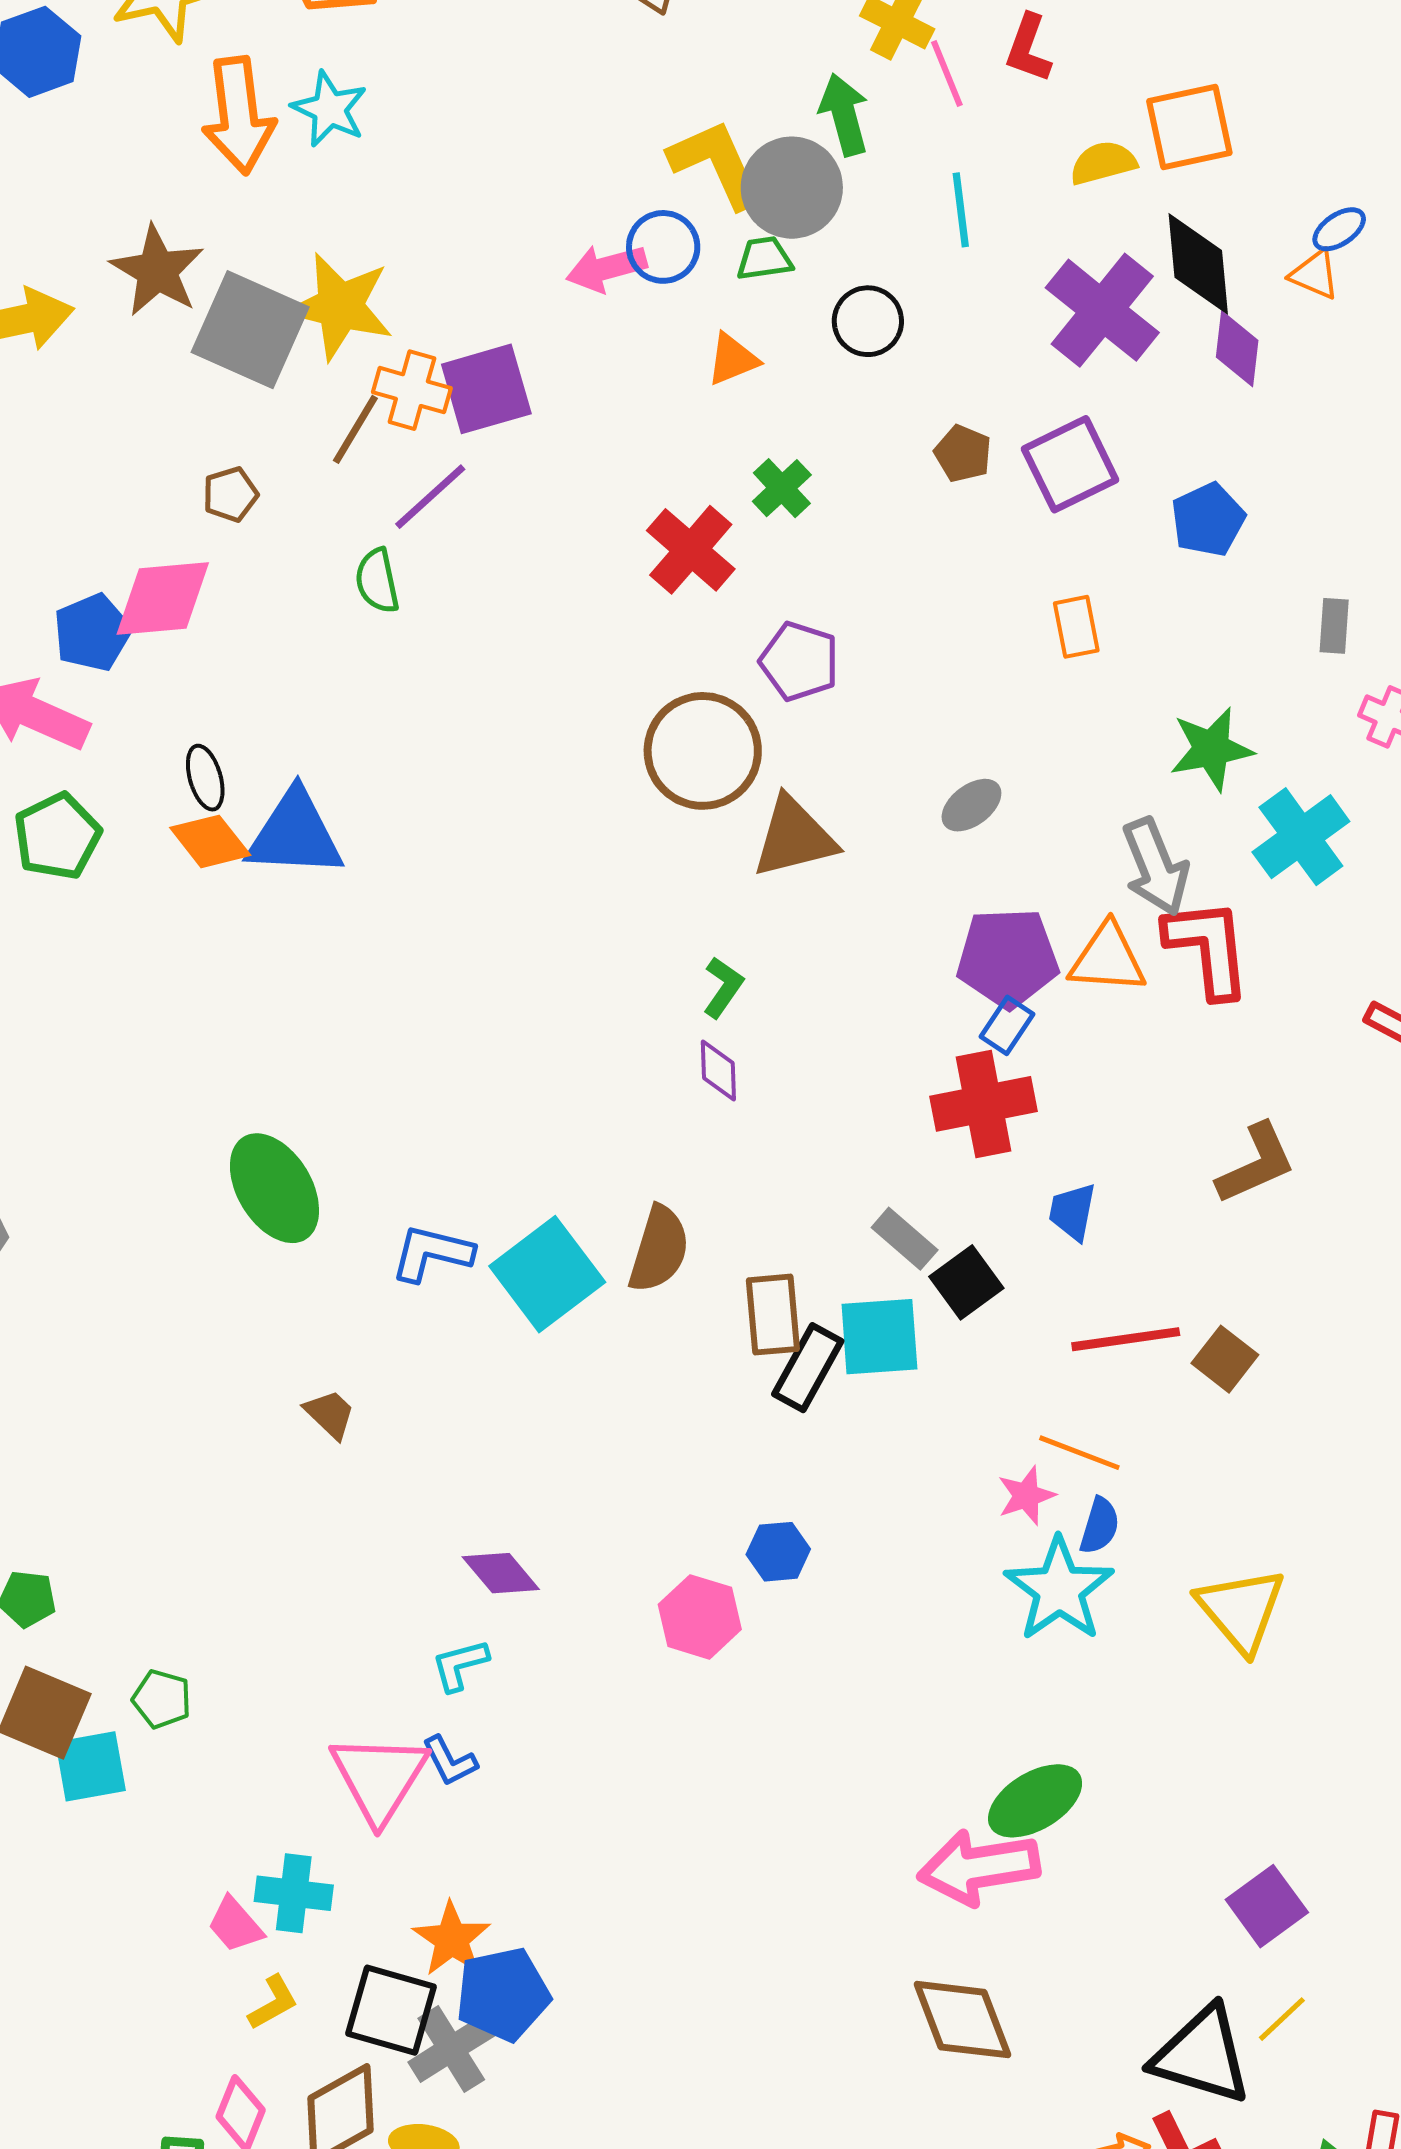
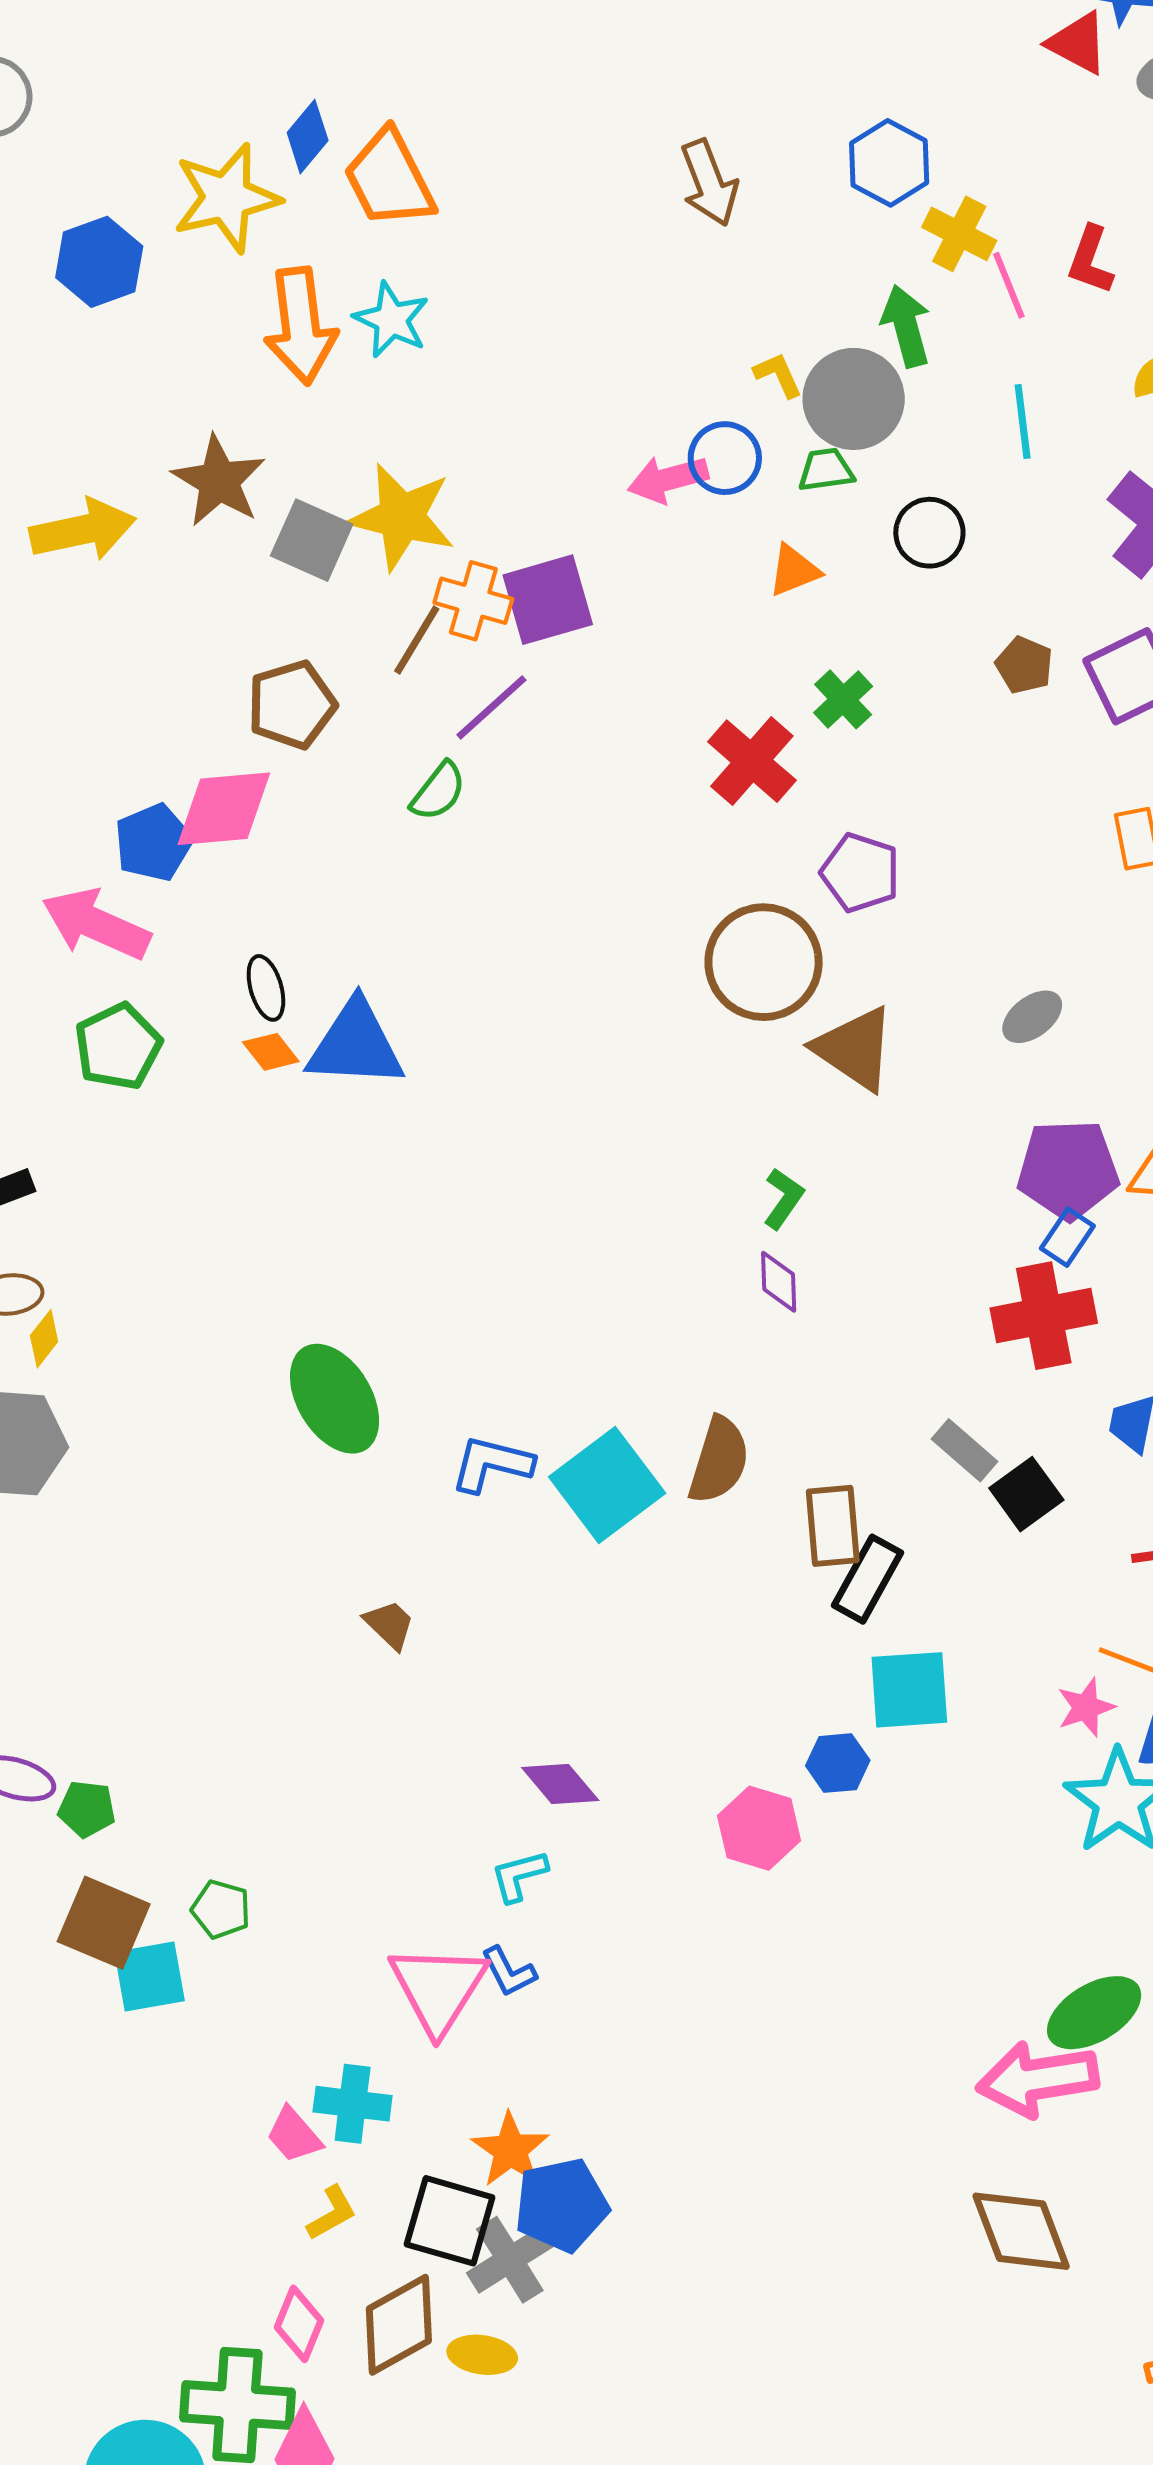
yellow L-shape: (716, 164) -> (778, 375), size x0.5
gray square: (250, 330) -> (312, 540), size x0.7
brown pentagon: (230, 494) -> (292, 705), size x1.6
green semicircle: (377, 581) -> (438, 791), turned -130
brown triangle: (794, 837) -> (855, 1049), turned 48
orange diamond: (210, 841) -> (271, 1052), size x0.7
cyan square: (879, 1337) -> (909, 1690), moved

